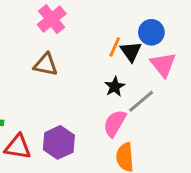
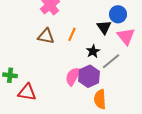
orange line: (115, 47) -> (72, 34), moved
pink semicircle: (115, 123) -> (73, 76), moved
purple hexagon: (59, 142) -> (89, 76), moved

